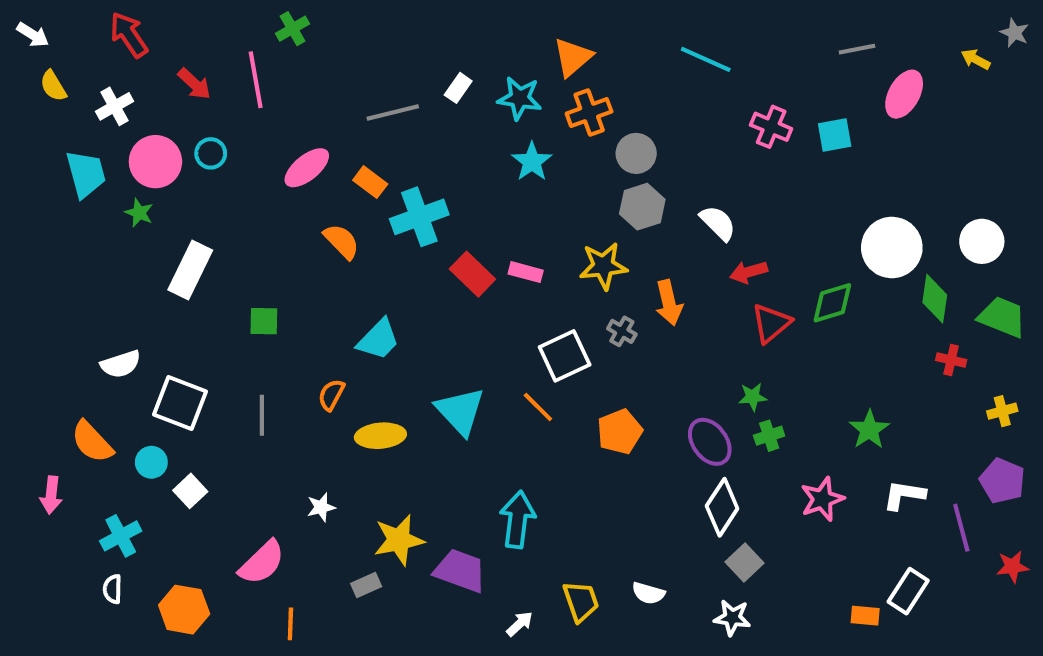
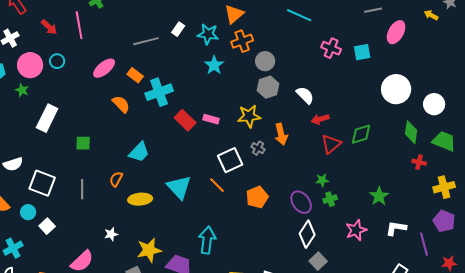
white circle: (892, 247) -> (396, 89), moved
yellow cross: (1002, 411) -> (444, 187), size x1.5

